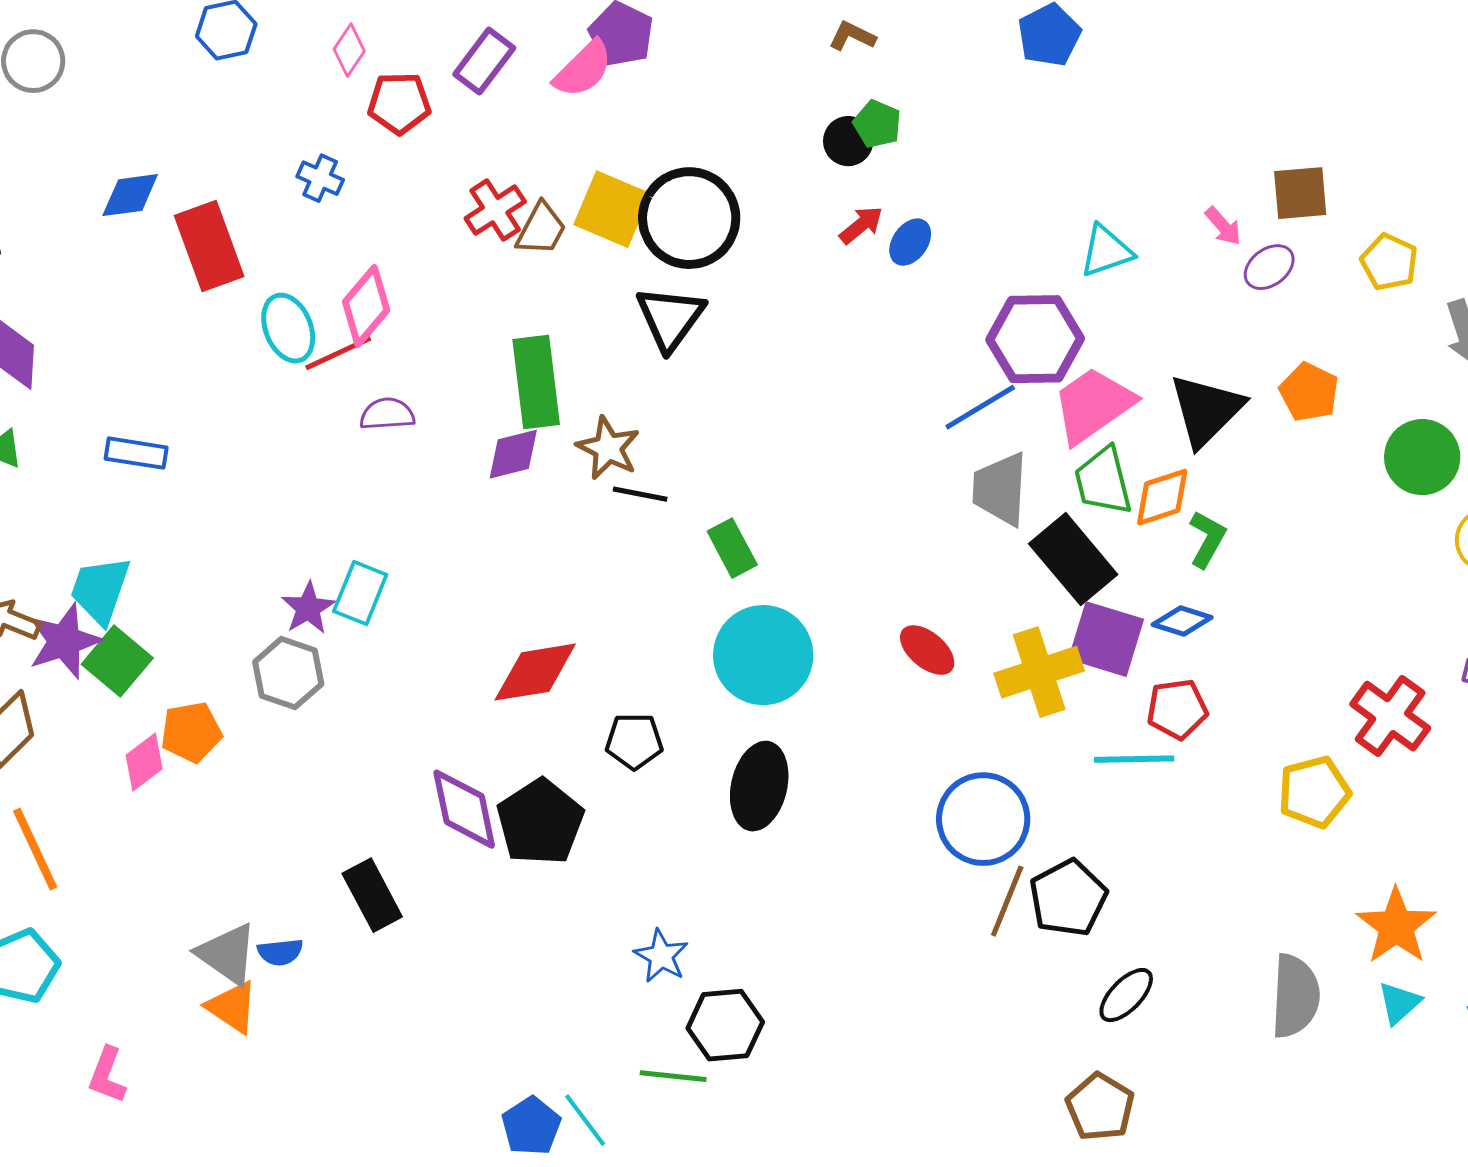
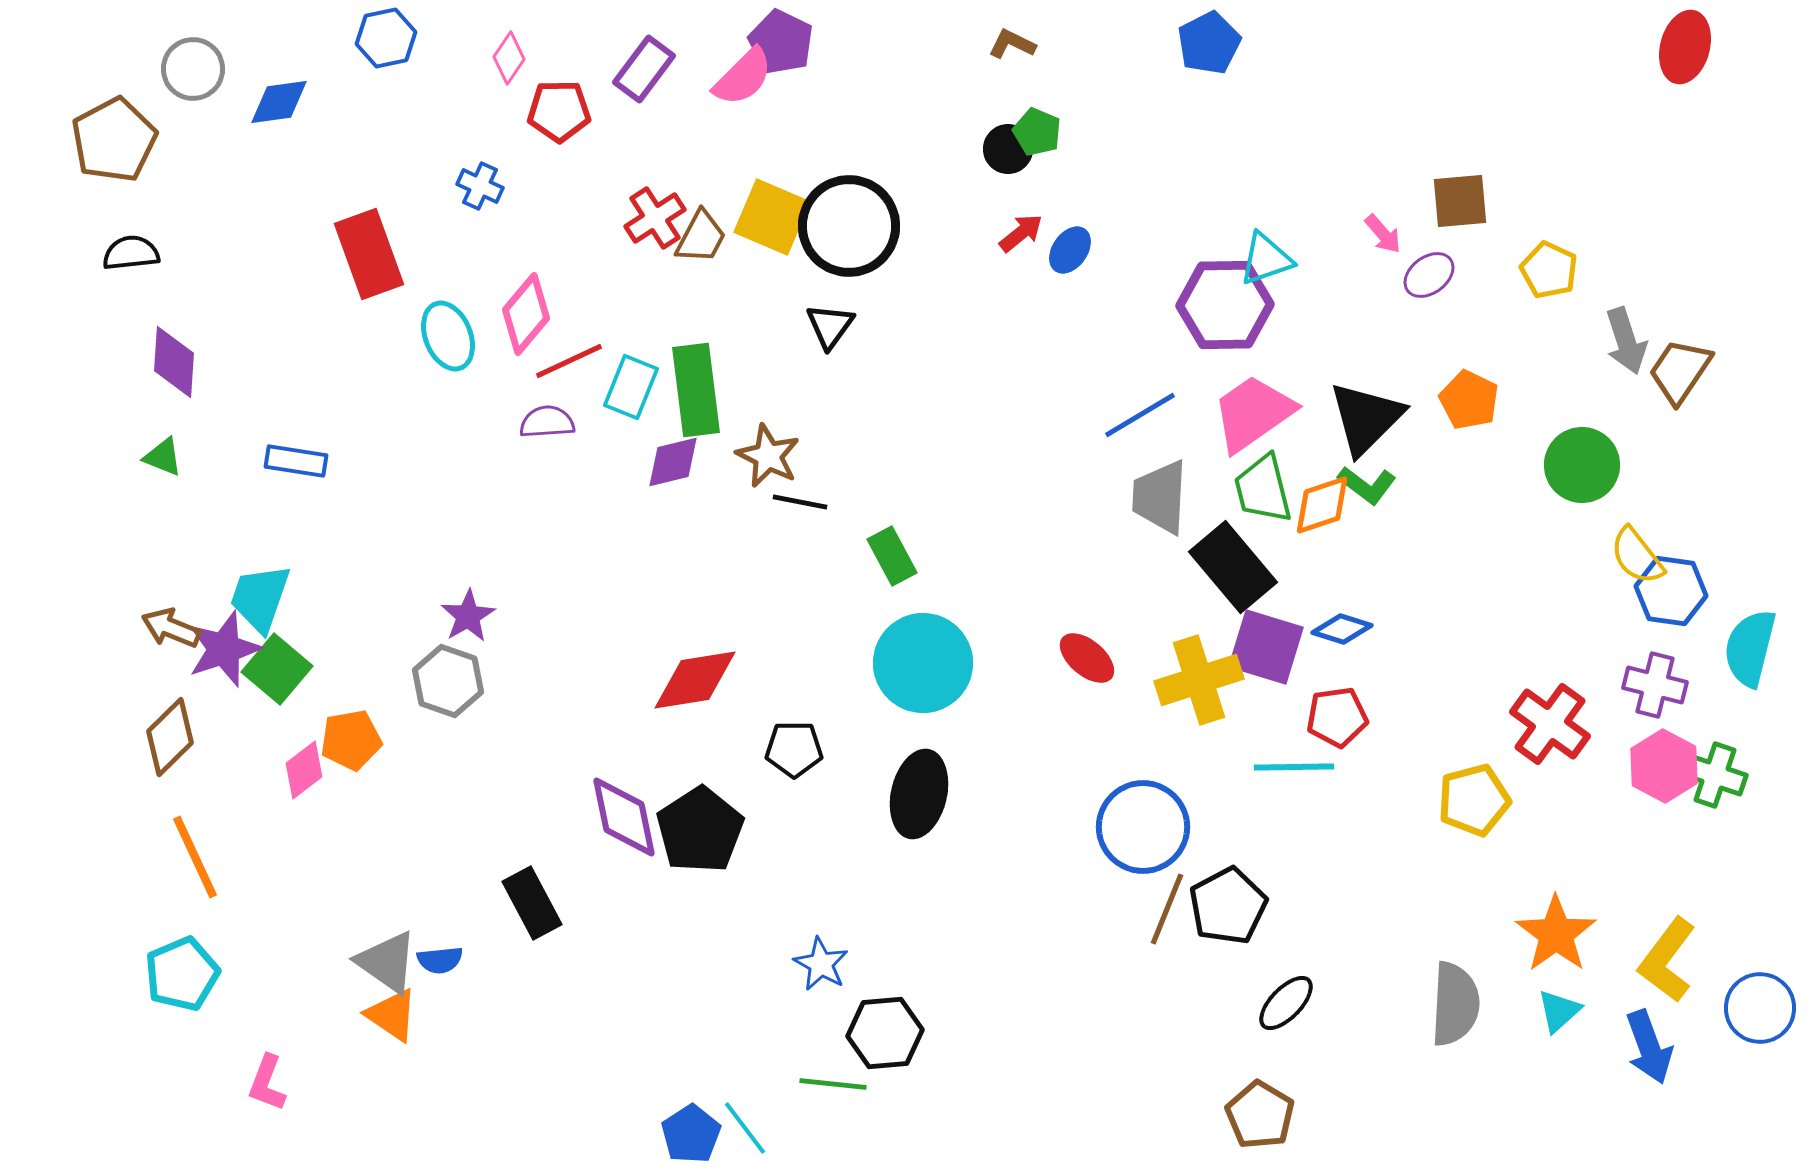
blue diamond: (130, 195) -> (279, 102), moved
black triangle: (670, 318) -> (830, 326), size x0.7
purple hexagon: (1035, 339) -> (1225, 305), moved
red line: (338, 353) -> (569, 361), moved
green L-shape: (1207, 539) -> (1367, 485), moved, turned 98
cyan rectangle: (360, 593) -> (631, 387), moved

